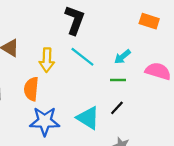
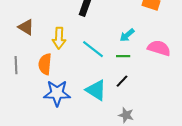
cyan line: (82, 57) -> (93, 49), moved

